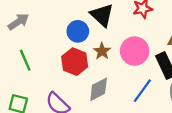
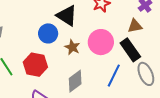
red hexagon: (75, 62) -> (35, 65), moved

